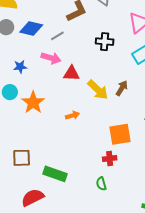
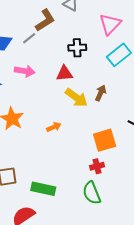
gray line: (57, 36) -> (29, 38), moved
red triangle: (71, 73) -> (64, 73), moved
green semicircle: (101, 184) -> (92, 193), size x1.6

